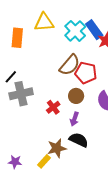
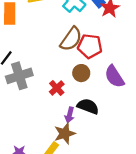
purple arrow: (74, 119) -> (70, 115), moved
black semicircle: (79, 140) -> (88, 106), moved

